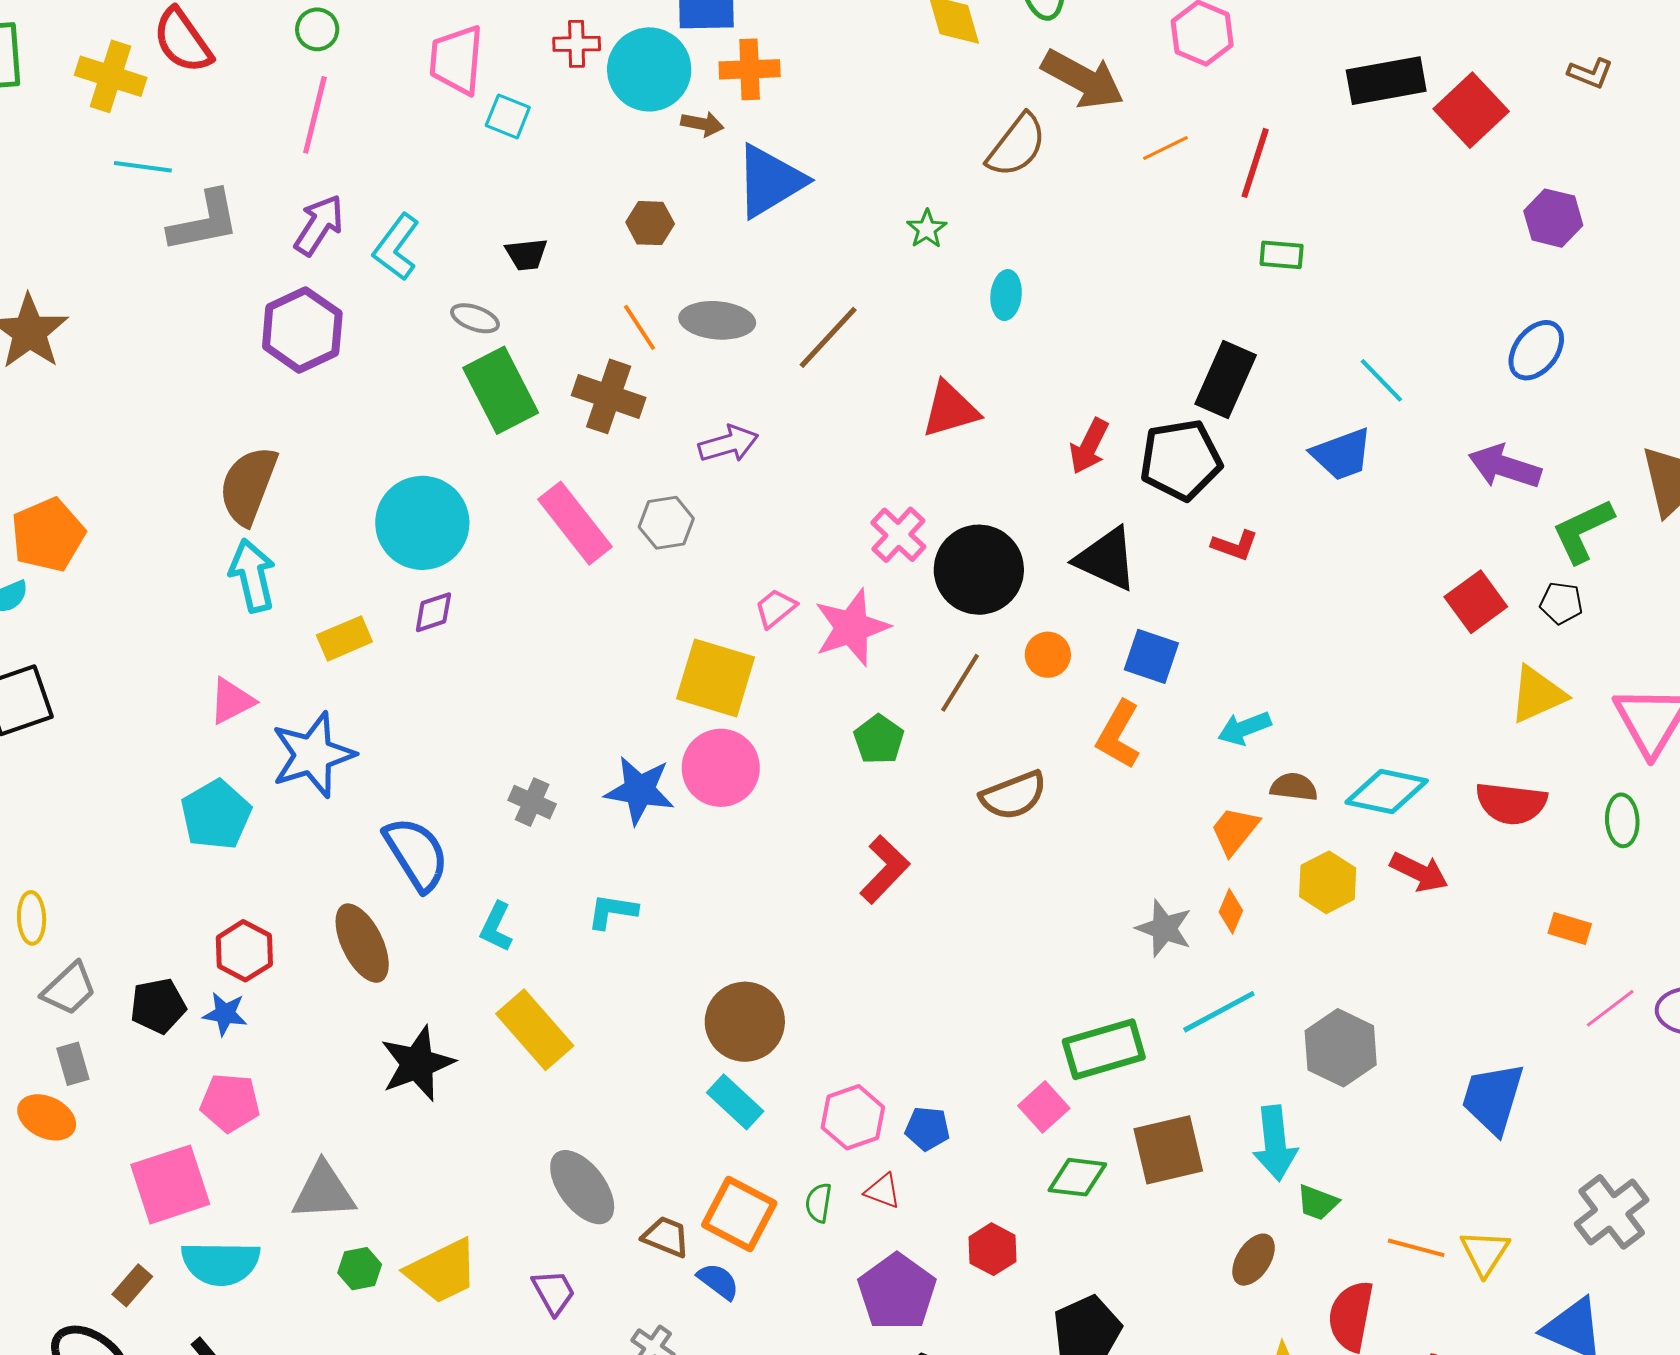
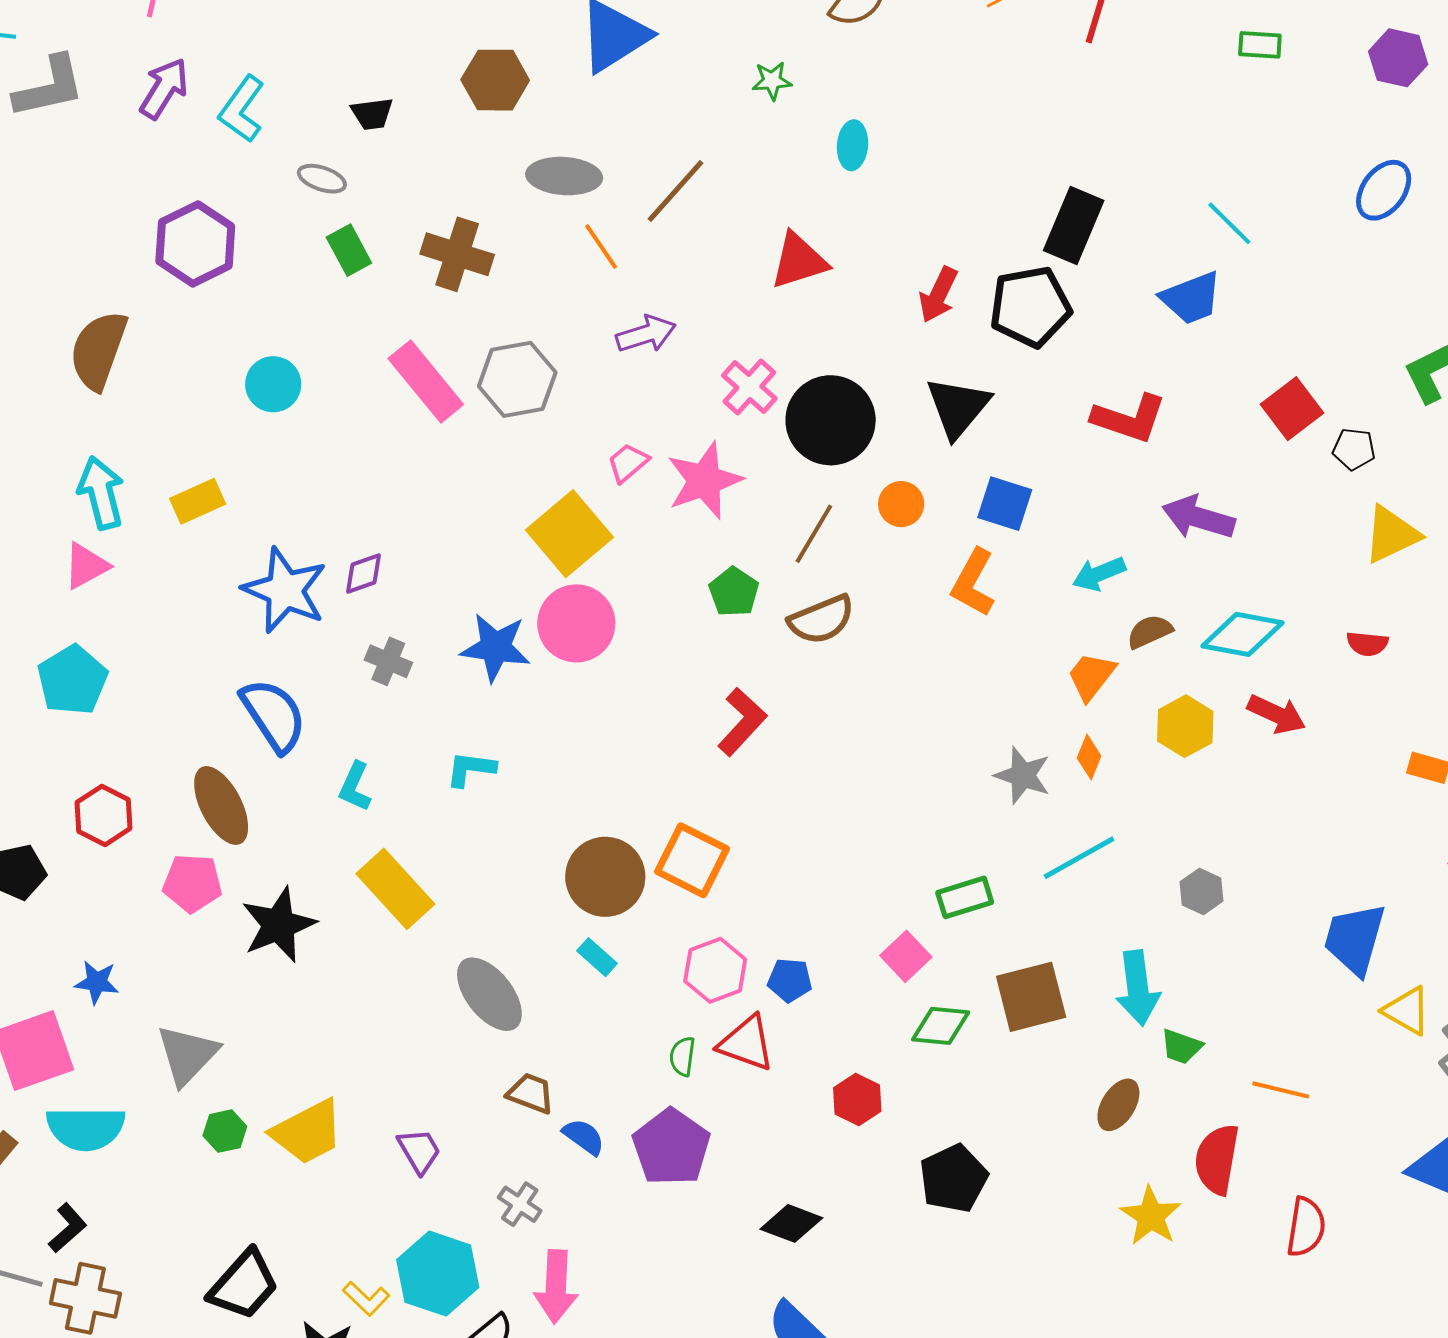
brown hexagon: (650, 223) -> (495, 80), size x1.4
green star: (927, 229) -> (772, 81), turned 30
green rectangle: (1282, 255) -> (1260, 45), moved
orange line: (639, 327) -> (601, 246), moved
purple hexagon: (302, 330) -> (195, 244), moved
green rectangle: (501, 390) -> (349, 250), size x0.6
purple arrow: (728, 444) -> (646, 334), moved
purple arrow: (1505, 467) -> (1198, 518), moved
cyan circle: (422, 523) -> (273, 384), size x0.6
gray hexagon: (666, 523) -> (517, 379), size x1.4
red L-shape: (1235, 545) -> (1129, 419), moved, size x1.6
black triangle: (1106, 559) -> (958, 407), turned 46
cyan arrow: (252, 575) -> (101, 493), moved
red square: (1476, 602) -> (1292, 409), moved
black pentagon: (1561, 603) -> (1354, 449), moved
purple diamond: (433, 612) -> (364, 573), moved
yellow square: (716, 678) -> (569, 534), turned 34
blue star: (313, 755) -> (285, 590), moved, turned -30
brown semicircle: (1294, 787) -> (1150, 632), turned -30
brown semicircle: (1013, 795) -> (821, 620), moved
red semicircle: (1511, 803) -> (1367, 644), size x0.6
blue star: (225, 1014) -> (97, 982), moved
gray hexagon: (1341, 1048) -> (1201, 891), size x0.6
green rectangle: (1104, 1049) -> (965, 897), size x0.7
cyan rectangle: (735, 1102) -> (597, 957), size x0.7
pink pentagon: (230, 1103) -> (192, 883), moved
gray ellipse: (582, 1187) -> (489, 994), moved
red triangle: (883, 1191) -> (746, 1043), size x1.6
gray triangle: (324, 1192) -> (187, 1055), turned -42
orange square: (739, 1214) -> (692, 860), moved
yellow triangle: (1485, 1253) -> (1407, 1011), moved, turned -32
purple pentagon: (897, 1292) -> (671, 1147), moved

